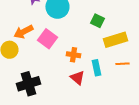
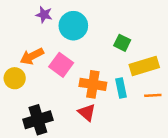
orange cross: (73, 55) -> (93, 84), size x1.5
cyan rectangle: (96, 68) -> (121, 88), moved
red triangle: (77, 78) -> (87, 112), moved

